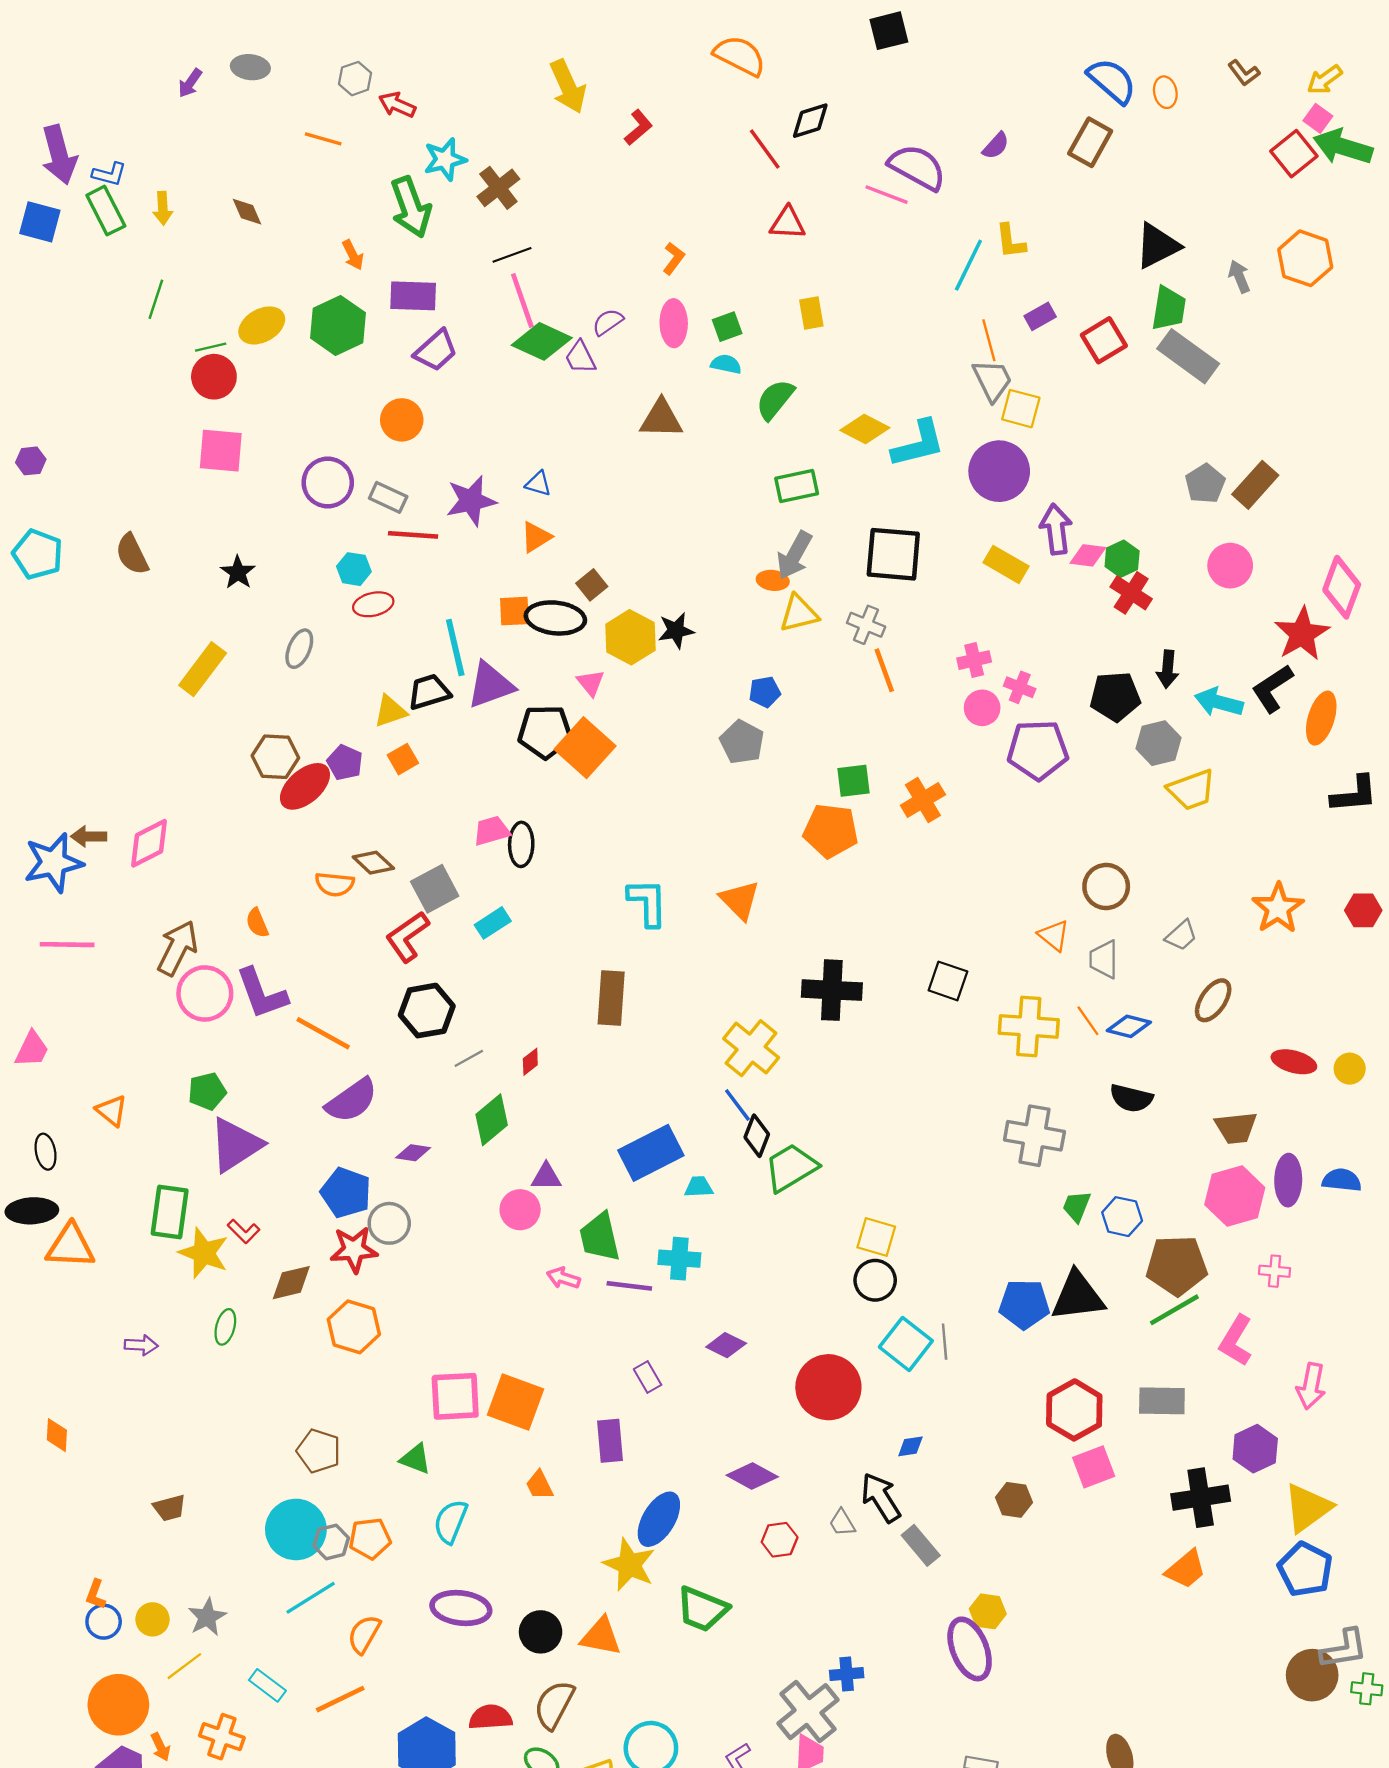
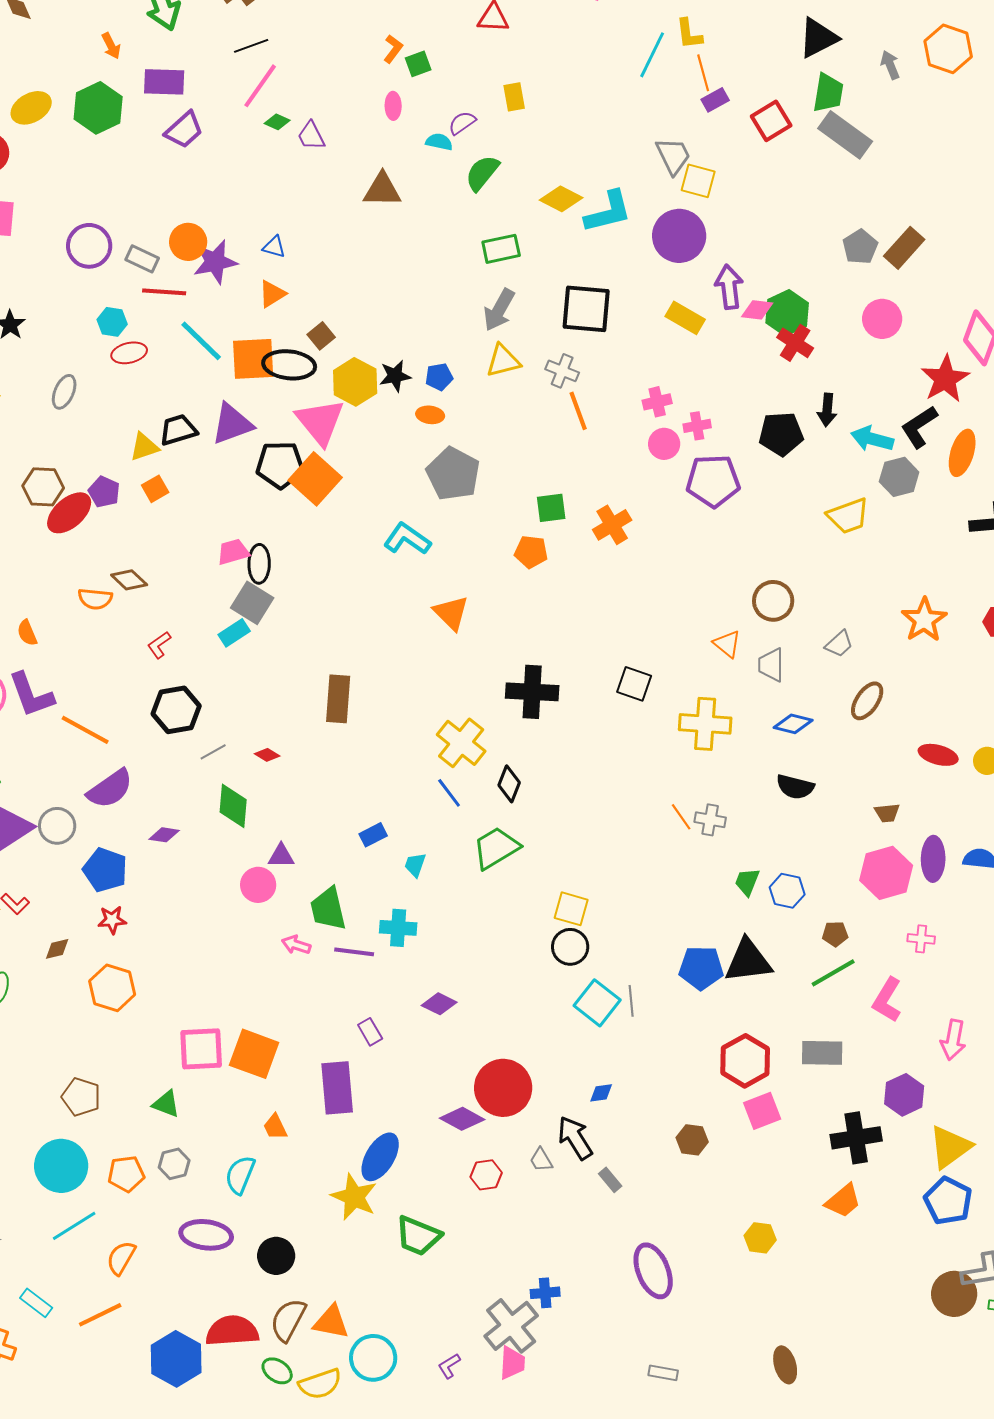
pink line: (522, 300) -> (260, 86), turned 54
purple semicircle: (608, 322) -> (462, 123), moved
pink ellipse: (674, 323) -> (393, 106), size x0.7
green square: (727, 327) -> (418, 64), moved
orange line: (989, 340) -> (703, 73), moved
green diamond: (542, 341) -> (277, 122), size x0.5
orange circle: (402, 420) -> (188, 242), moved
green hexagon: (1122, 559) -> (787, 313), size x1.4
orange ellipse: (773, 580) -> (430, 415), moved
orange square: (514, 611) -> (253, 359), size x1.6
cyan line: (455, 648) -> (201, 341), moved, turned -33
pink triangle: (591, 683) -> (320, 422), size x2.0
pink cross: (1020, 687) -> (697, 426), turned -32
blue pentagon: (765, 692) -> (439, 377), moved
gray pentagon: (742, 742) -> (453, 474), size x1.4
gray hexagon: (1158, 743) -> (899, 477), moved
orange pentagon: (831, 831) -> (531, 552), size x0.7
gray square: (435, 889) -> (252, 603), moved, turned -30
cyan L-shape: (648, 902) -> (407, 539), moved, turned -54
red L-shape: (407, 937) -> (159, 645), size x0.6
orange line: (1088, 1021) -> (681, 817), moved
red diamond: (530, 1062) -> (267, 755), turned 70
green diamond: (492, 1120) -> (233, 806), turned -45
brown trapezoid: (1236, 1128) -> (887, 813), size x0.7
black diamond: (757, 1136) -> (509, 784), moved
gray cross: (1034, 1136) -> (710, 820), size x0.6
blue rectangle: (651, 1153) -> (373, 835), size x0.5
cyan trapezoid: (699, 1187) -> (415, 865), turned -68
gray circle: (389, 1223) -> (57, 826), moved
red star: (354, 1250) -> (112, 920), size x0.7
brown pentagon: (1177, 1265) -> (835, 934), size x0.5
brown diamond: (291, 1283) -> (57, 949), size x0.7
red circle: (828, 1387) -> (503, 1088), moved
purple rectangle: (610, 1441) -> (337, 1088), size x1.4
cyan semicircle: (451, 1522) -> (240, 1175), moved
gray hexagon: (331, 1542) -> (174, 1164), moved
gray rectangle: (921, 1545) -> (610, 1180), size x0.7
yellow hexagon: (988, 1611) -> (760, 1238), moved
orange triangle: (601, 1636) -> (331, 1322), moved
red semicircle: (490, 1717) -> (232, 1331), size x1.4

